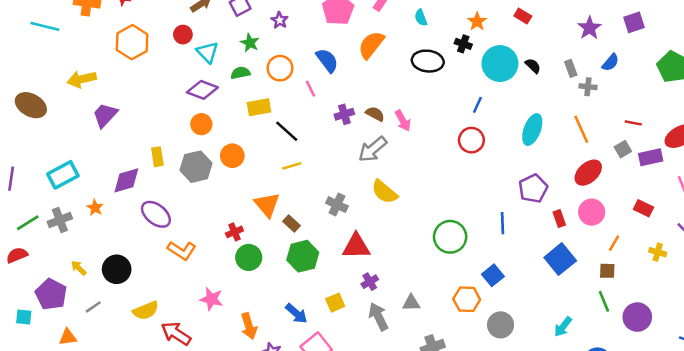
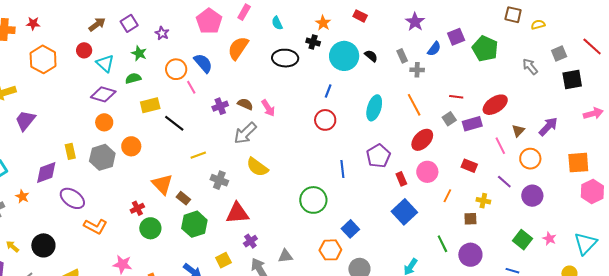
purple square: (634, 22) -> (456, 37), moved
orange circle: (280, 68) -> (176, 69), moved
yellow line: (292, 166) -> (198, 155), moved
blue line: (503, 223) -> (342, 169), moved
brown square: (607, 271) -> (470, 219), moved

